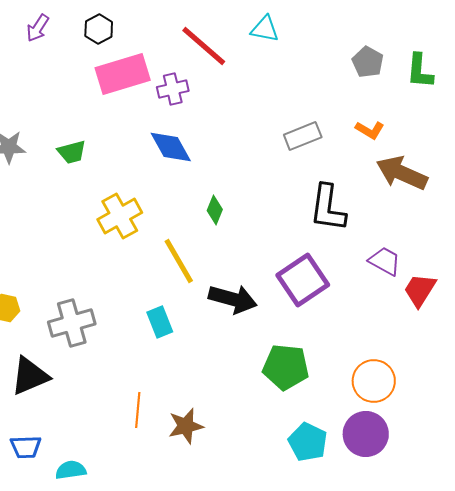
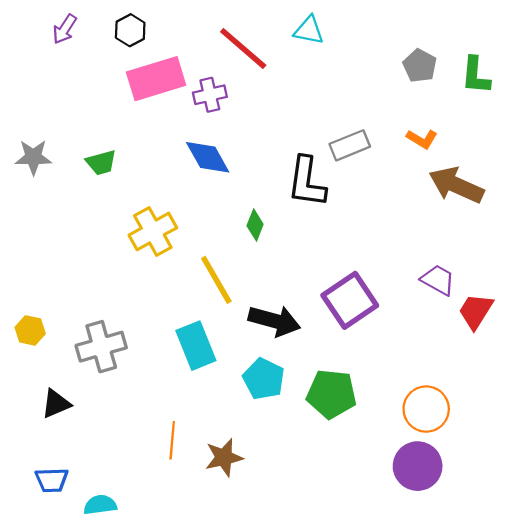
black L-shape: (328, 208) -> (307, 182), moved
cyan rectangle: (160, 322) -> (196, 346), size x1.4
black triangle: (30, 376) -> (56, 404), size x0.7
cyan pentagon: (308, 442) -> (264, 379), moved

